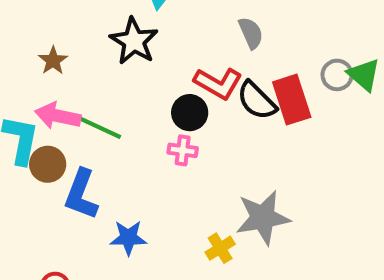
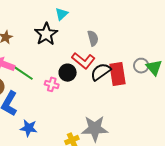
gray semicircle: (251, 33) -> (93, 38), moved
black semicircle: (257, 101) -> (101, 72), turned 90
pink cross: (183, 150) -> (52, 84), moved

